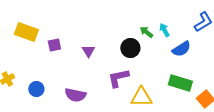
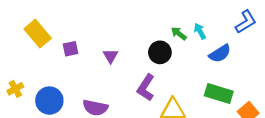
yellow rectangle: (26, 32) -> (38, 34), turned 30
purple L-shape: (118, 78) -> (146, 88), turned -45
blue circle: (36, 89) -> (49, 101), size x1.5

